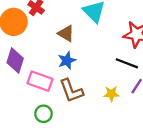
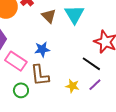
brown triangle: (66, 34) -> (49, 16), moved
green circle: (43, 114) -> (21, 90), moved

